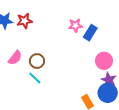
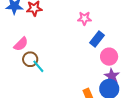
blue rectangle: (90, 33) -> (97, 39), moved
brown circle: (37, 61) -> (30, 59), moved

